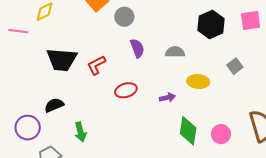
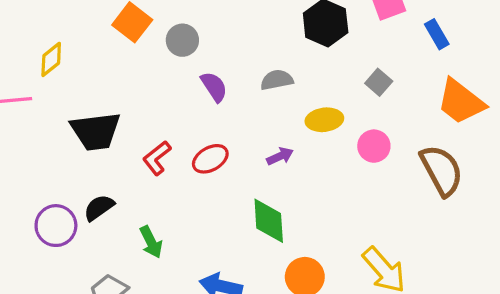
red L-shape: (96, 65) -> (157, 158), moved
purple circle: (28, 128) -> (56, 226), moved
green diamond: (188, 131) -> (269, 221), moved
pink circle: (221, 134) -> (374, 146), moved

